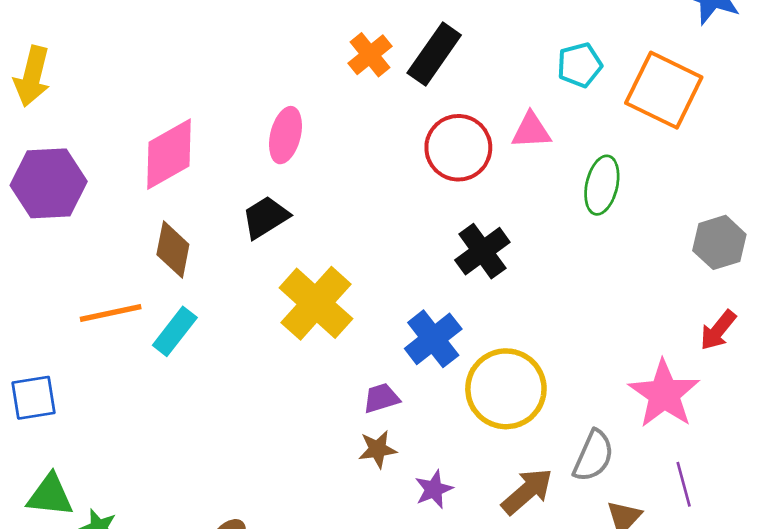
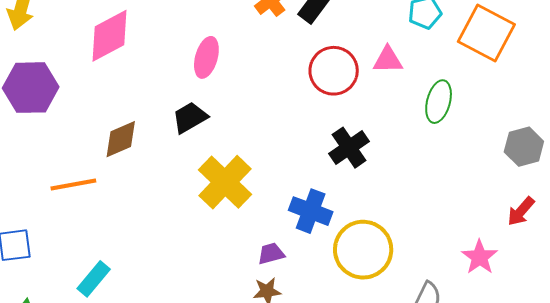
pink diamond: (169, 154) -> (110, 36), moved
brown diamond: (173, 249) -> (121, 139), turned 54
cyan rectangle: (175, 331) -> (94, 279), moved
blue cross: (433, 339) -> (311, 211), turned -33
pink star: (664, 394) -> (480, 257), size x0.7

